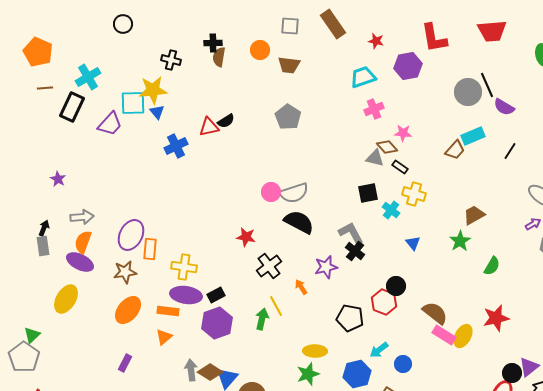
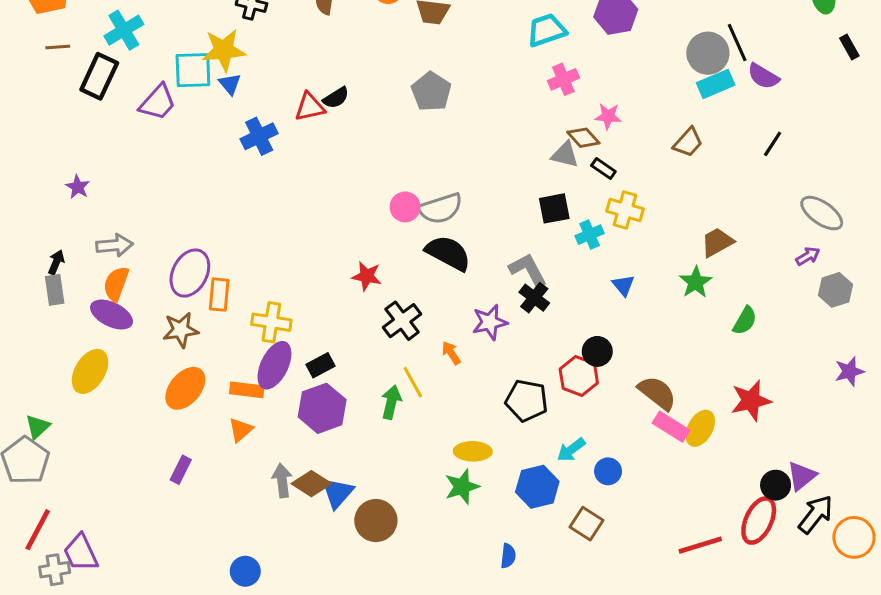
cyan rectangle: (473, 136) -> (716, 84), moved
cyan cross: (391, 210) -> (590, 235), turned 30
purple ellipse: (186, 295) -> (274, 365), turned -72

